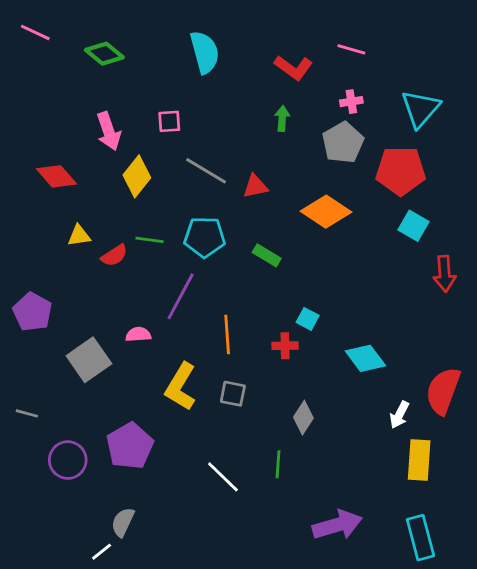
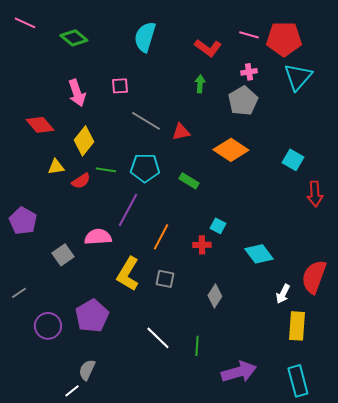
cyan semicircle: (205, 52) -> (145, 37), turned -148
red pentagon: (401, 171) -> (284, 39), moved
yellow diamond: (137, 176) -> (84, 141), moved
pink semicircle: (138, 334) -> (98, 237), size x1.5
orange line: (227, 334) -> (161, 237), turned 32
gray square: (89, 360) -> (63, 255), size x0.7
gray line: (27, 413) -> (19, 293), turned -49
green line: (278, 464) -> (197, 346), moved

